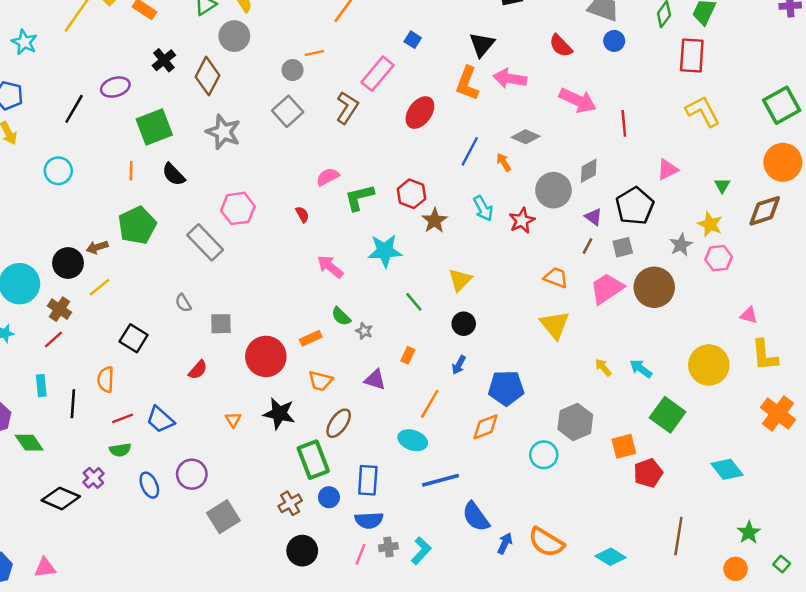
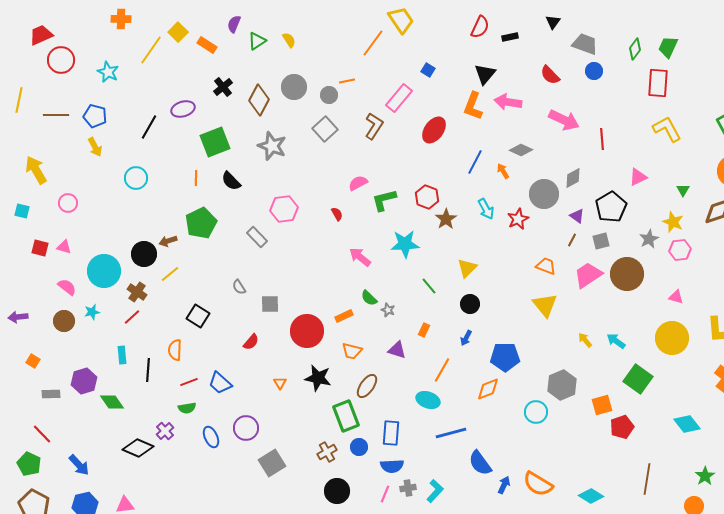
gray circle: (234, 36) -> (294, 87), moved
gray rectangle: (205, 242) -> (257, 237), size x0.7
pink triangle: (749, 315) -> (676, 297), moved

